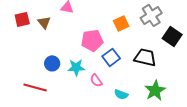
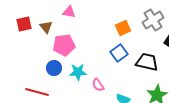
pink pentagon: (92, 40) -> (64, 45), moved
blue square: (111, 57) -> (119, 53), moved

